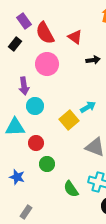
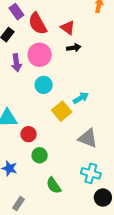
black arrow: (93, 60) -> (74, 48), moved
purple arrow: (24, 86) -> (16, 63), moved
cyan circle: (35, 106) -> (44, 85), moved
green semicircle: (71, 189) -> (54, 185), moved

